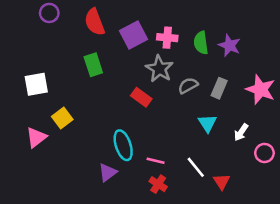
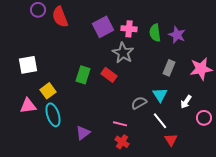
red semicircle: (95, 22) -> (60, 17), moved
green rectangle: (93, 65) -> (83, 75), moved, turned 36
gray semicircle: (188, 86) -> (139, 103), moved
pink star: (261, 89) -> (201, 69), turned -30
pink triangle: (36, 137) -> (28, 106), turned 30
cyan ellipse: (123, 145) -> (53, 115), moved
white line: (196, 167) -> (160, 121), moved

